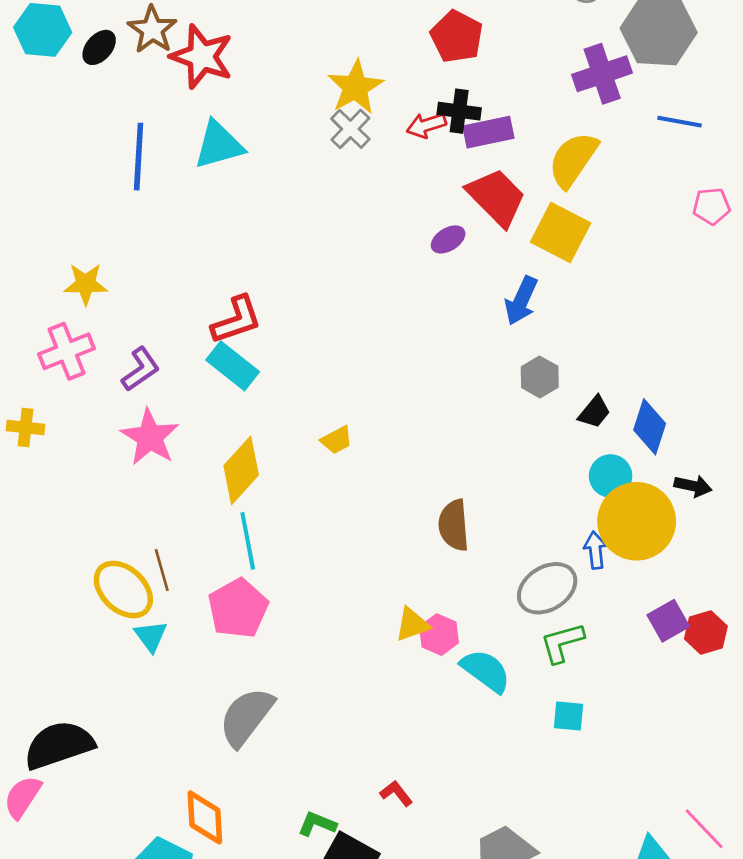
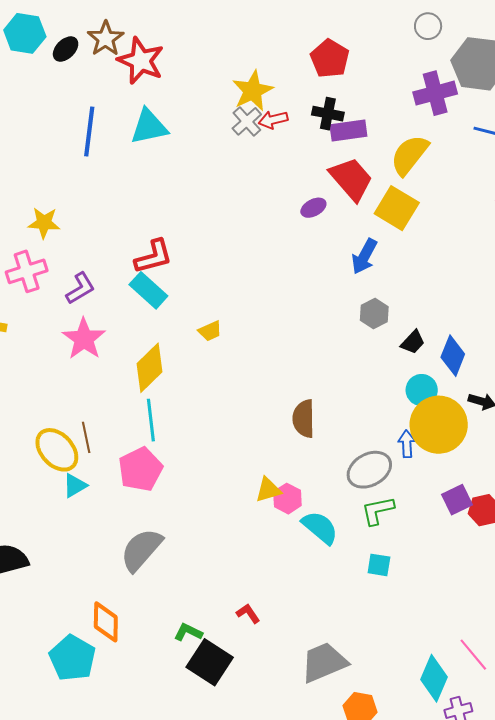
red arrow: (426, 125) -> (273, 120), moved
yellow trapezoid: (337, 440) -> (210, 331), moved
cyan triangle: (151, 636) -> (75, 486), turned 32

